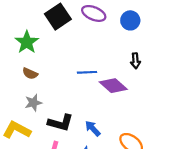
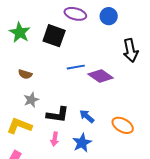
black square: (58, 17) -> (54, 36), moved, turned -30
green star: (27, 42) -> (20, 32), moved
black arrow: (135, 61) -> (131, 50), moved, size x1.6

